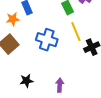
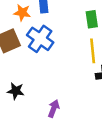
blue cross: (47, 40) -> (40, 39), moved

